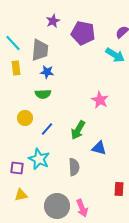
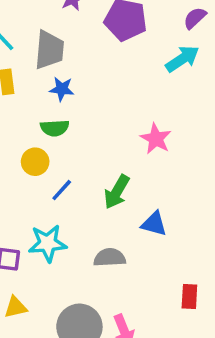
cyan arrow: (115, 55) -> (182, 59), turned -66
yellow circle: (25, 118) -> (35, 162), moved
cyan star: (39, 159) -> (48, 243), turned -30
gray semicircle: (74, 167) -> (110, 258), turned -90

